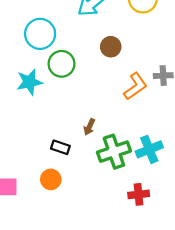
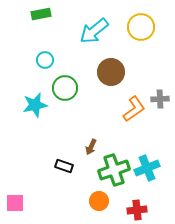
cyan circle: (40, 34) -> (45, 60), size x0.6
brown circle: (111, 47) -> (111, 72), size x1.4
orange circle: (51, 179) -> (99, 201), moved

